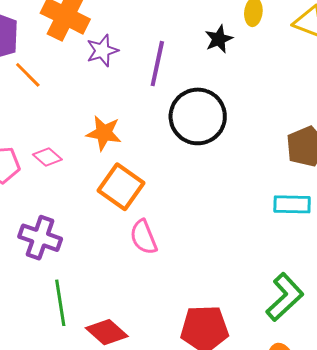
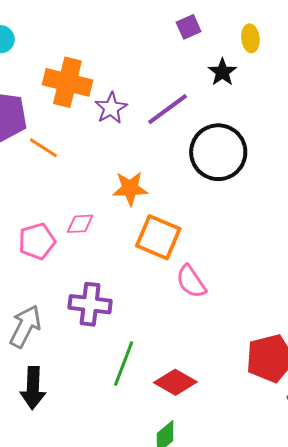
purple line: (157, 64) -> (168, 109), turned 54
pink diamond: (47, 157) -> (80, 224), turned -32
green line: (60, 303) -> (124, 364), turned 42

